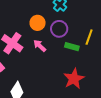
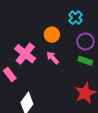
purple circle: (59, 29) -> (85, 41), moved

